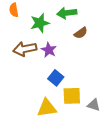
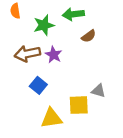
blue square: (56, 78) -> (38, 85), moved
gray triangle: (94, 105) -> (98, 91), moved

